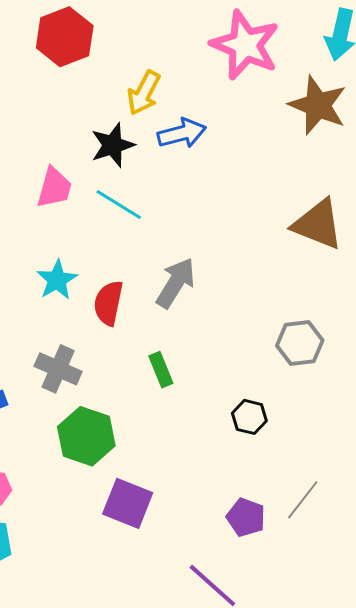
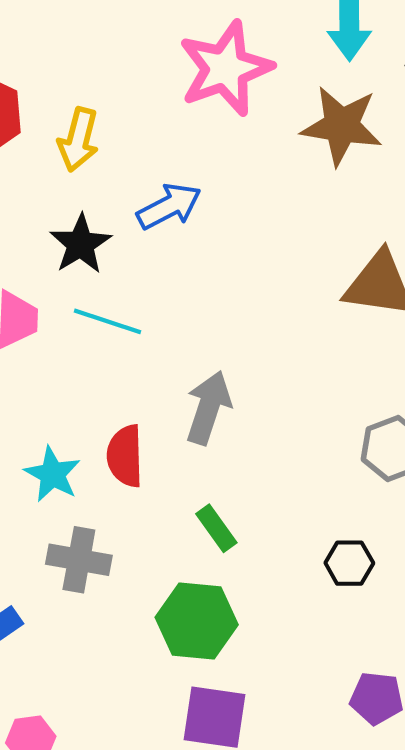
pink star: (245, 45) -> (226, 68), turned -30
yellow arrow: (144, 93) -> (78, 140), moved
cyan star: (57, 280) -> (52, 474), moved
green hexagon: (86, 436) -> (197, 621), moved

